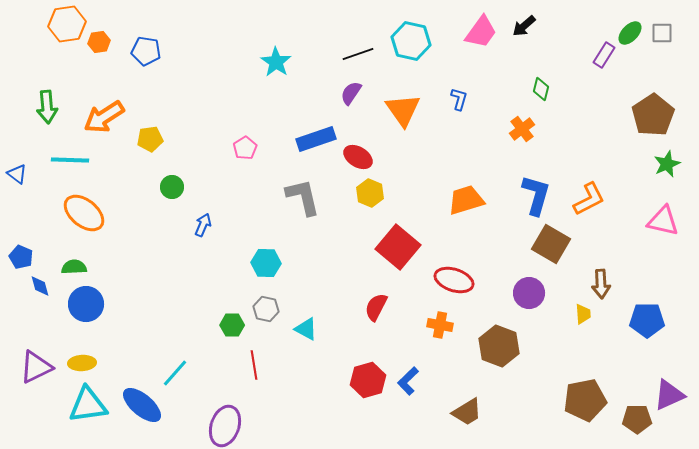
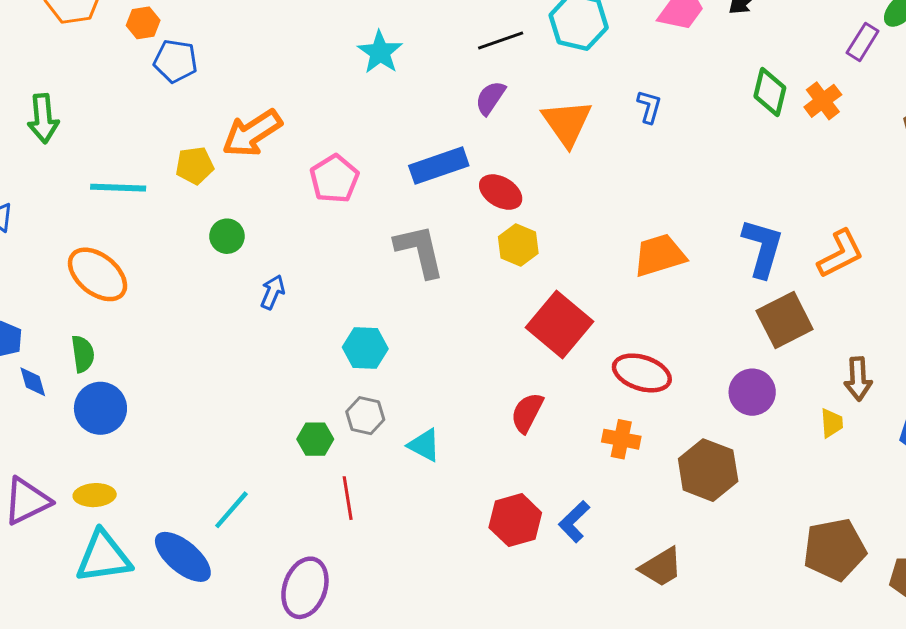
orange hexagon: (99, 42) -> (143, 23), moved
blue pentagon: (146, 51) -> (175, 61), moved
green diamond: (541, 89) -> (770, 92), size x1.4
orange arrow: (104, 117) -> (252, 133), moved
orange cross: (522, 129) -> (823, 101), moved
pink pentagon: (245, 148) -> (334, 179), size x1.4
cyan line: (70, 160) -> (118, 188), moved
brown square: (551, 244) -> (785, 320), turned 33
green semicircle: (74, 267) -> (83, 354), turned 85

